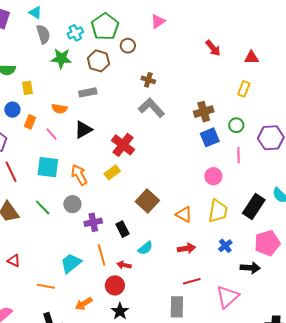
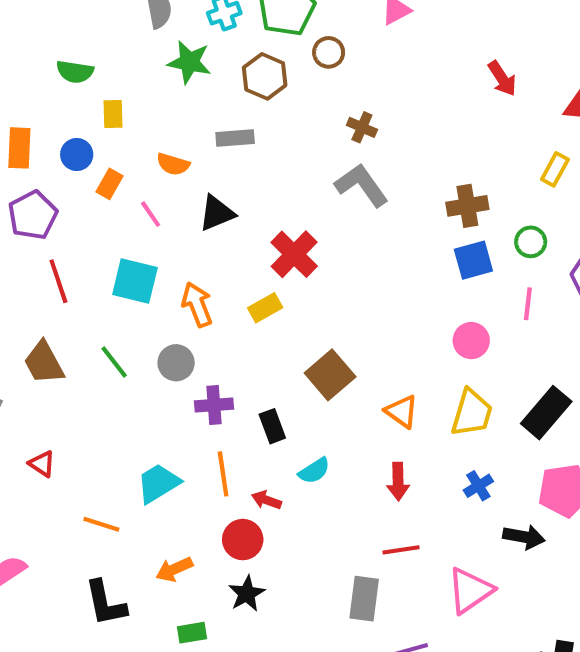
red arrow: (186, 248) -> (398, 481), turned 90

